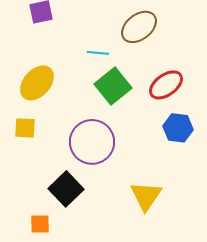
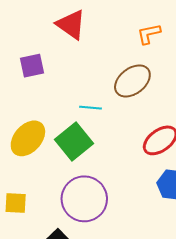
green square: (113, 86) -> (74, 141), moved
yellow square: (25, 128) -> (16, 203), moved

